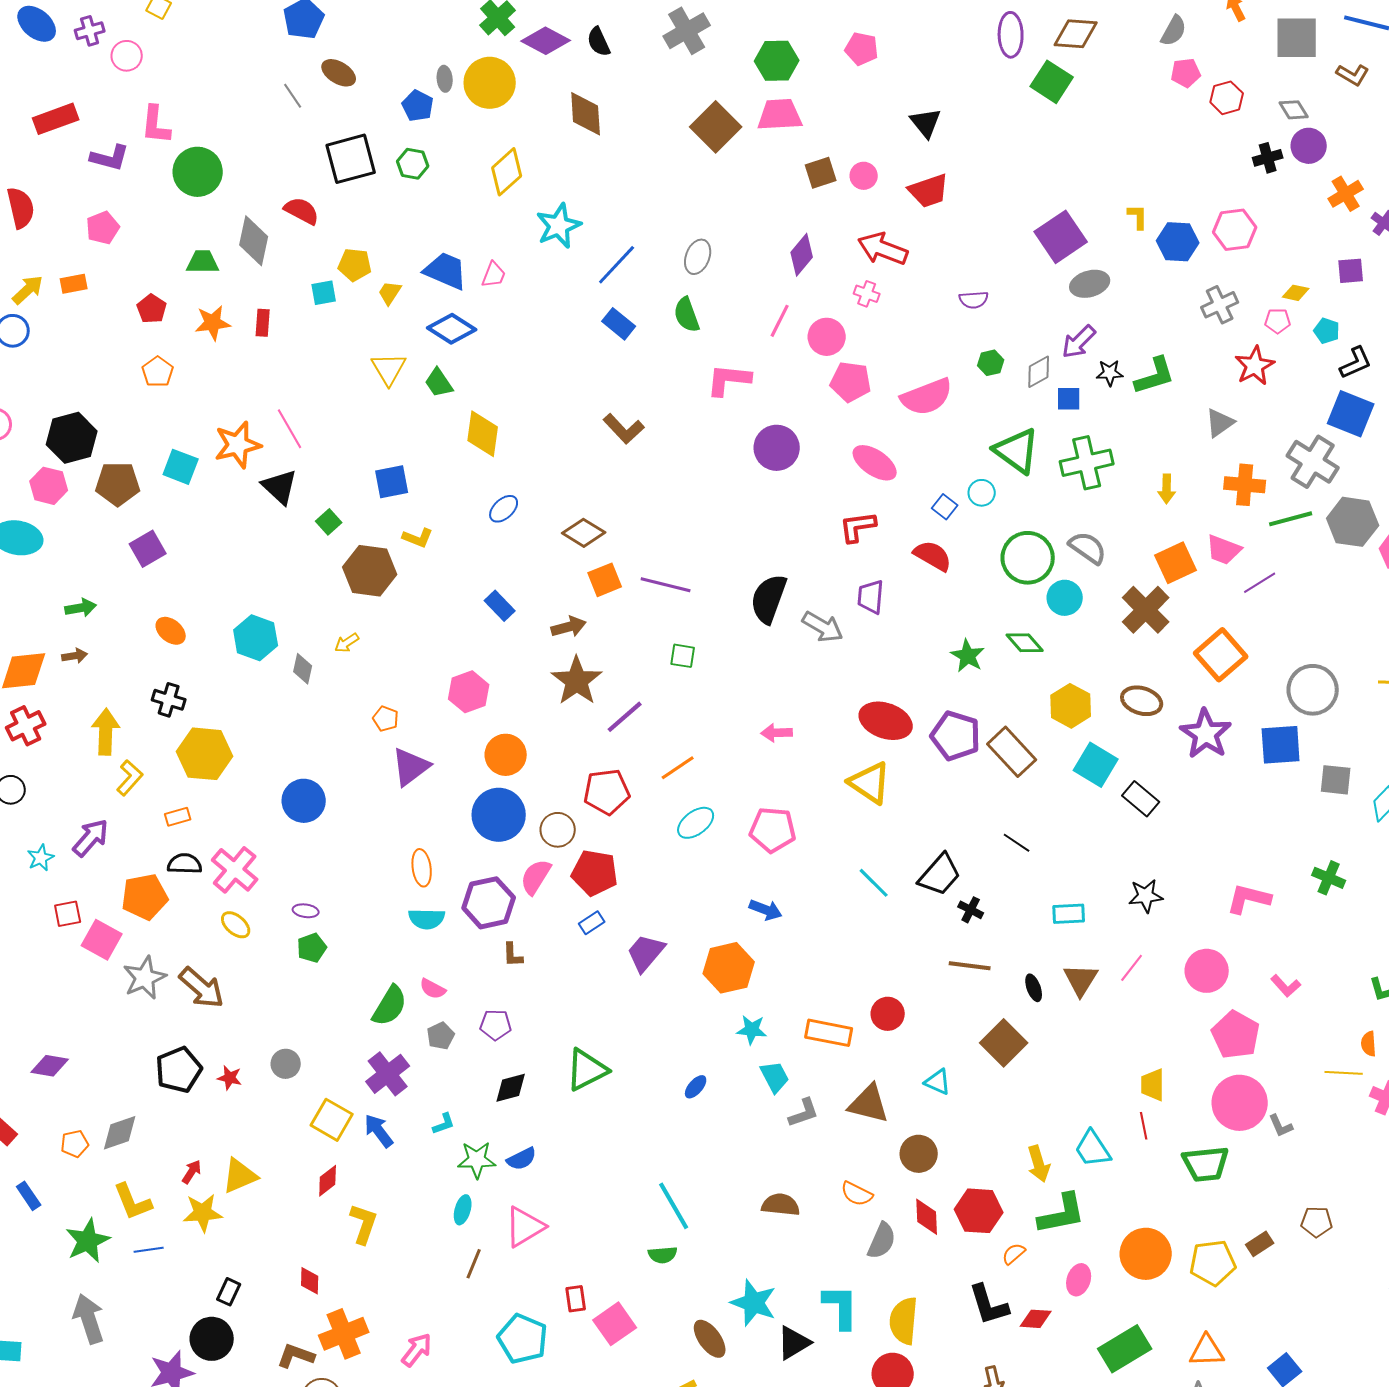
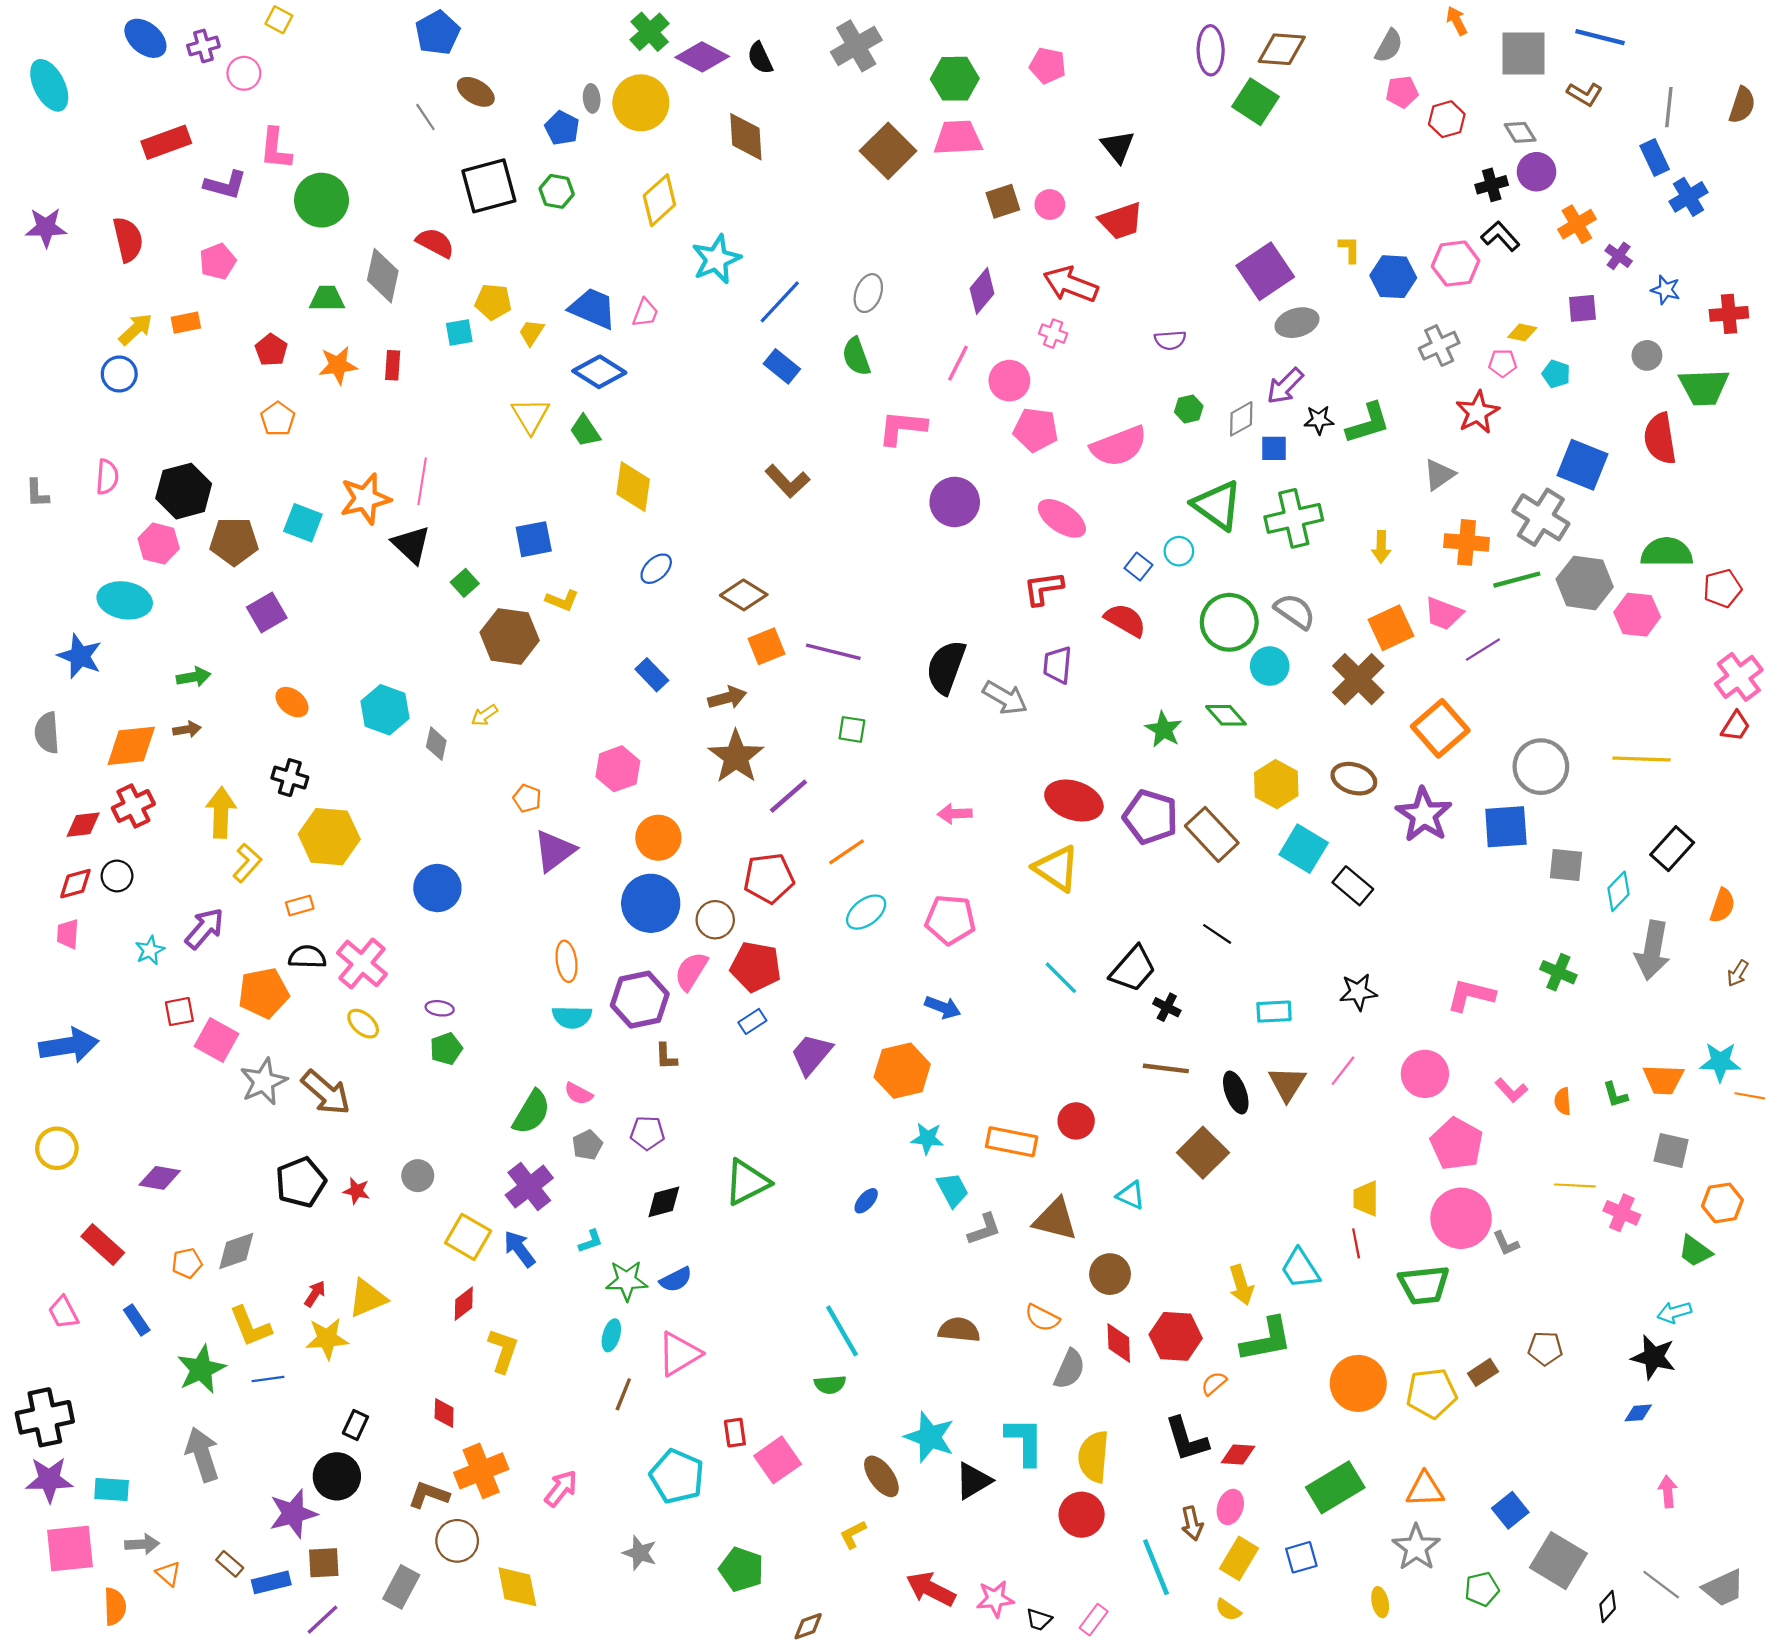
black L-shape: (1356, 363) -> (1500, 236), moved, turned -108
pink line: (290, 429) -> (422, 481), turned 39
black ellipse: (1034, 988) -> (1236, 1093), size x1.4
orange semicircle: (1369, 1044) -> (1563, 1101), moved
pink ellipse: (1079, 1280) -> (1230, 1507), moved

